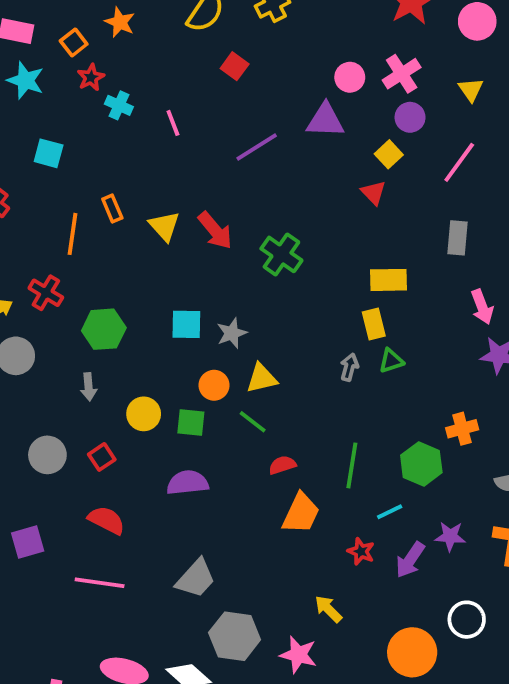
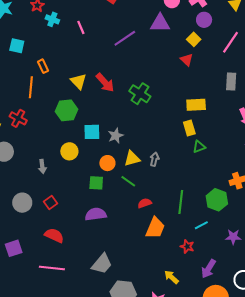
orange rectangle: (112, 208) -> (43, 66), moved
green hexagon: (104, 329) -> (67, 110), moved
gray arrow: (349, 367) -> (154, 159), moved
yellow circle: (144, 414) -> (69, 151), moved
purple arrow: (410, 560) -> (209, 269), moved

